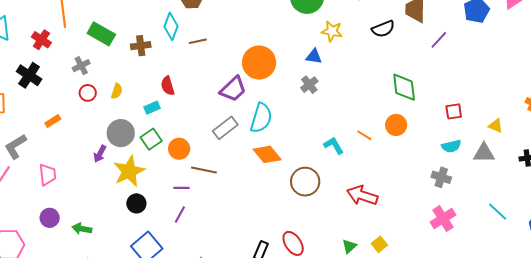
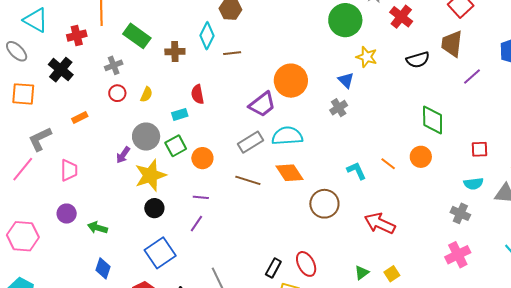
red cross: (41, 40) -> (77, 36), turned 36
blue triangle: (314, 57) -> (346, 80), turned 30
cyan semicircle: (261, 118) -> (287, 136), turned -116
brown line: (204, 170) -> (248, 180), moved

